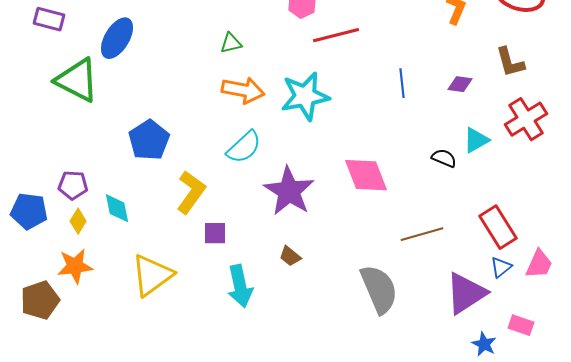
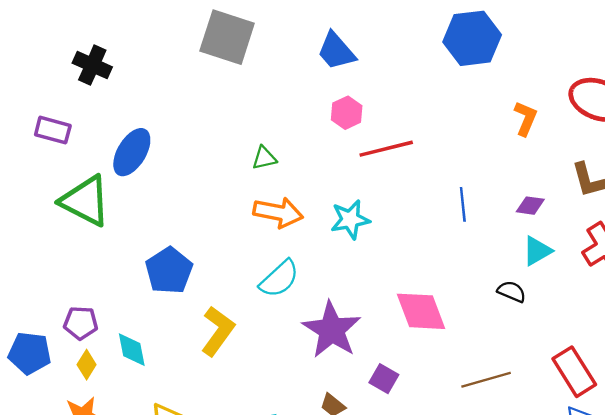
cyan star: (305, 96) -> (350, 220), size x0.7
cyan triangle: (476, 140) -> (537, 251), moved
purple square: (215, 233) -> (384, 379), moved, turned 30

